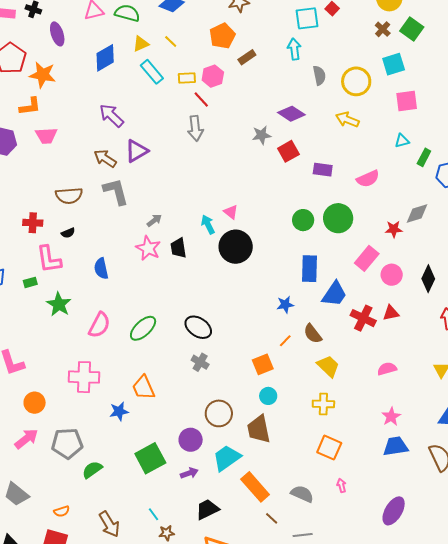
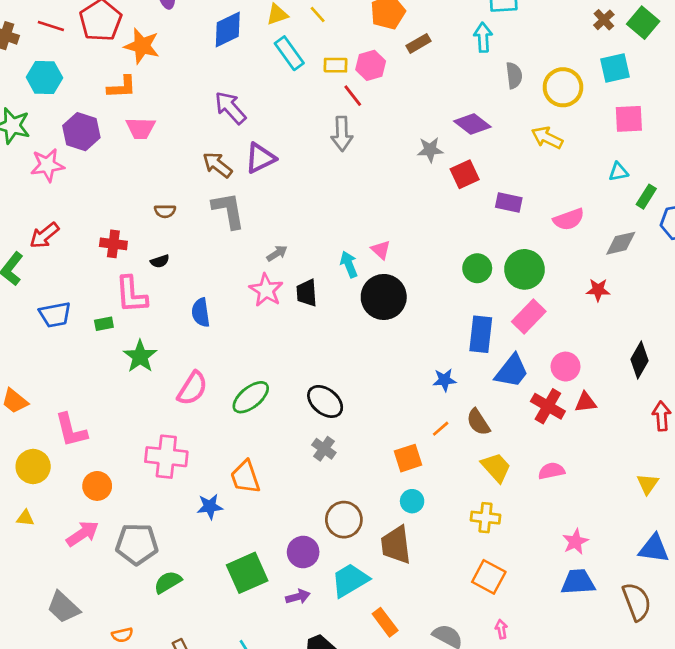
brown semicircle: (69, 196) -> (165, 211), size x0.6
gray diamond: (417, 214) -> (621, 243), moved
pink rectangle: (367, 258) -> (529, 316), moved
pink circle: (392, 275) -> (565, 367), moved
pink semicircle: (387, 369) -> (551, 471), moved
orange rectangle: (255, 487) -> (385, 622), size x0.7

